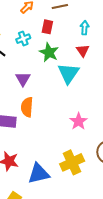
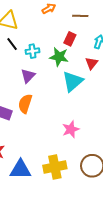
red rectangle: (47, 27) -> (70, 39), moved
cyan cross: (23, 39) -> (32, 51), moved
green star: (49, 52) -> (59, 57), turned -30

